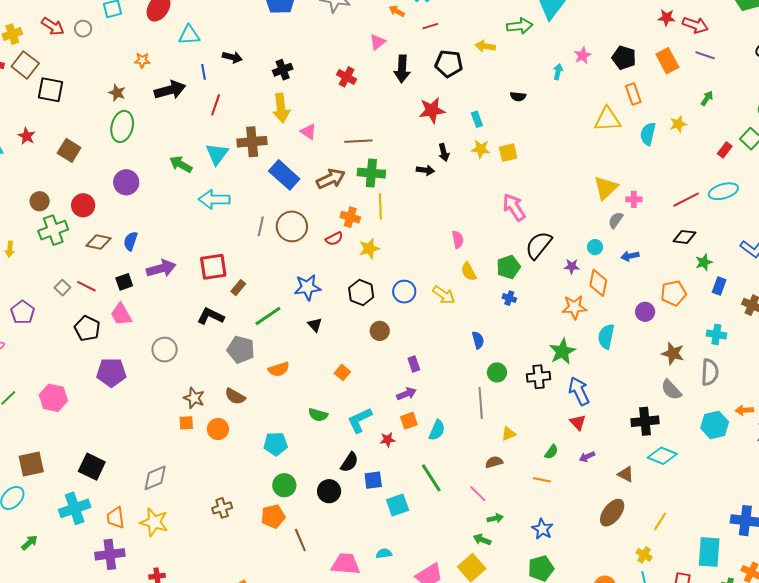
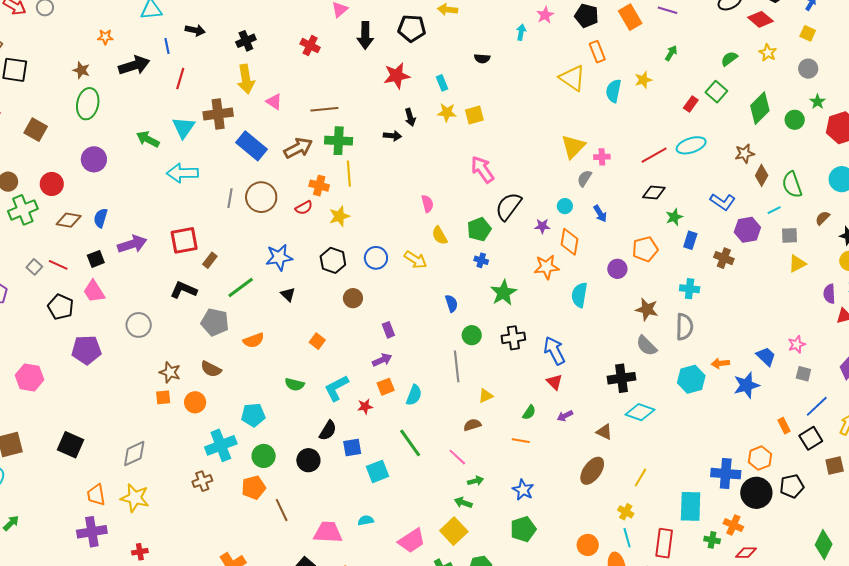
yellow triangle: (607, 119) -> (572, 78), turned 40
blue arrow: (630, 256) -> (600, 214), turned -108
green star: (562, 351) -> (504, 293), moved
cyan cross: (75, 508) -> (221, 445), moved

